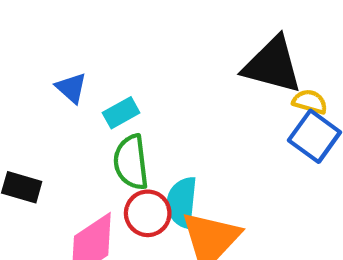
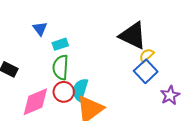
yellow semicircle: (310, 102) -> (147, 55), turned -70

